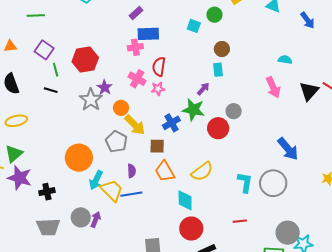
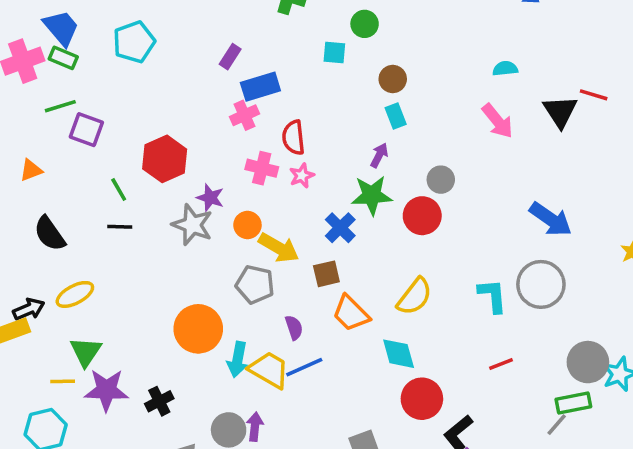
purple square: (44, 50) -> (86, 130), moved

